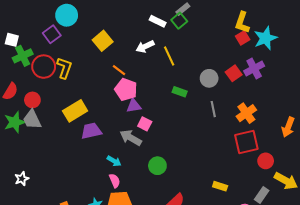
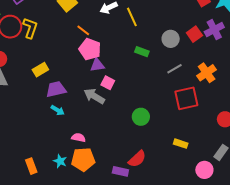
gray line: (213, 109) -> (174, 69), turned 70
yellow rectangle: (75, 111) -> (40, 70), size x0.7
red square: (246, 142) -> (186, 98), moved
cyan arrow: (114, 161) -> (58, 110), moved
green circle: (157, 166) -> (141, 117), moved
pink semicircle: (115, 181) -> (78, 138), turned -56

